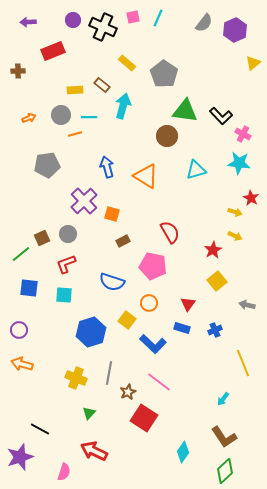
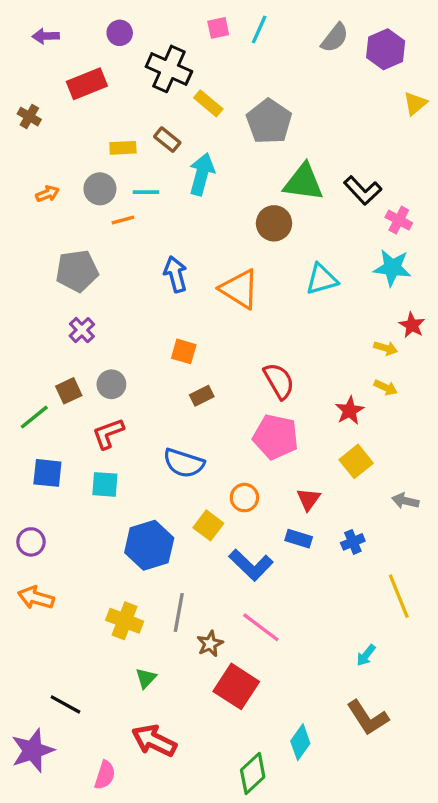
black cross: (103, 27) -> (169, 69), moved
brown cross: (18, 71) -> (29, 117), turned 32
purple cross: (84, 201) -> (82, 330), moved, size x0.6
pink pentagon: (153, 266) -> (276, 437), moved
green diamond: (225, 471) -> (253, 773), moved

